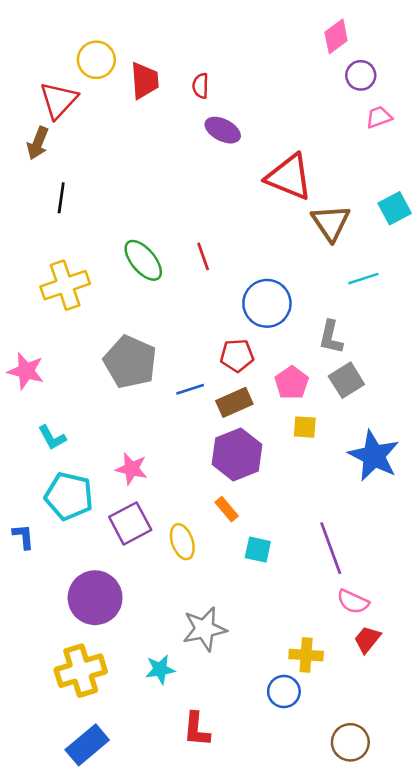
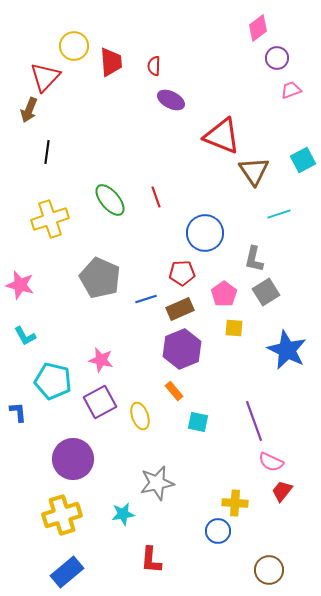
cyan L-shape: (52, 437) -> (25, 336), moved

